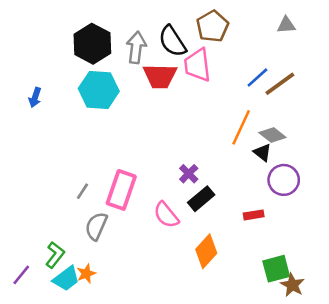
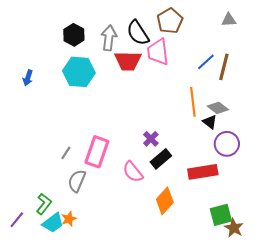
black hexagon: (92, 44) -> (74, 35), size x0.7
brown line: (280, 84) -> (224, 67), turned -40
orange line: (241, 127) -> (193, 102), turned -32
red rectangle: (254, 215) -> (203, 172), size x1.8

